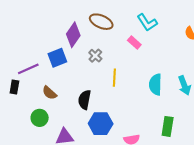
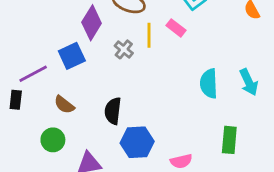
yellow line: (114, 78) -> (149, 35), moved

